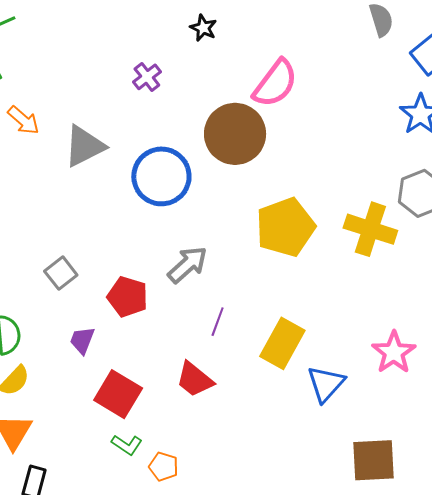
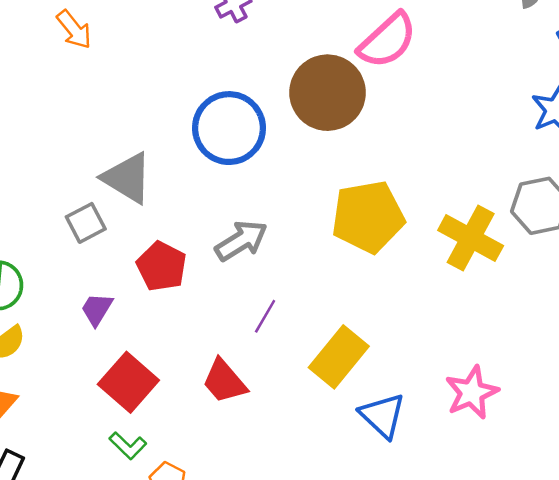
gray triangle: (84, 146) -> (127, 178), moved, turned 48
blue triangle: (326, 384) -> (382, 416), turned -39

